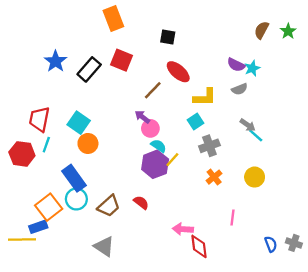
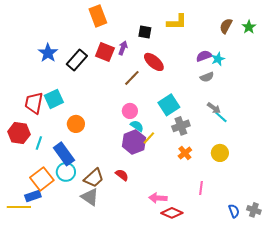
purple semicircle: (236, 65) -> (204, 56), turned 133
yellow L-shape: (205, 97) -> (177, 22), moved
purple arrow: (142, 117) -> (123, 48), moved, turned 72
cyan square: (196, 121) -> (169, 105), size x1.5
cyan square: (79, 123) -> (54, 99), moved, turned 30
cyan line: (46, 145) -> (39, 143), moved
gray triangle: (104, 246) -> (90, 197), moved
red diamond: (199, 246) -> (172, 213), turned -60

